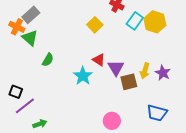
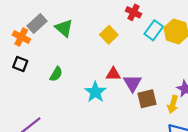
green triangle: (30, 38) -> (64, 28), moved
red triangle: (99, 60) -> (113, 74), turned -32
yellow arrow: (145, 71) -> (173, 104), moved
black square: (16, 92) -> (20, 64), moved

